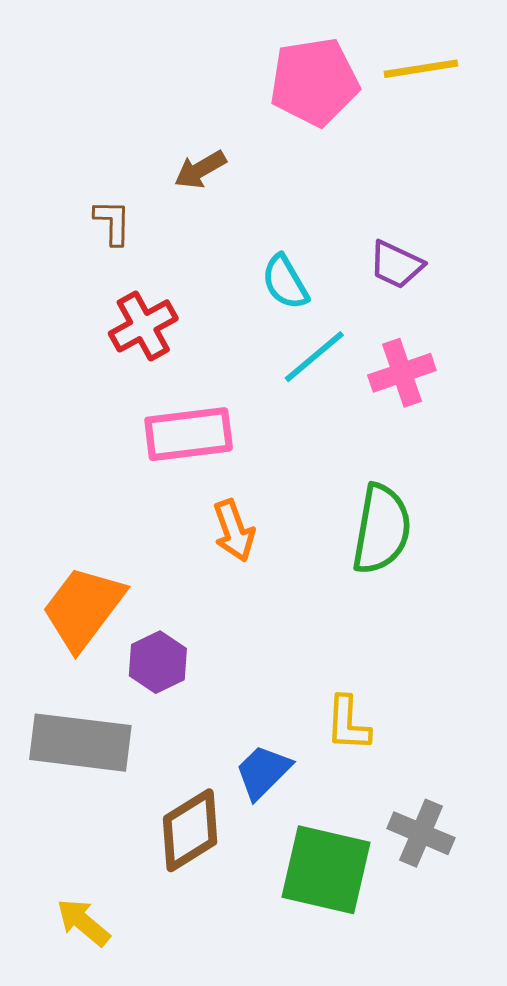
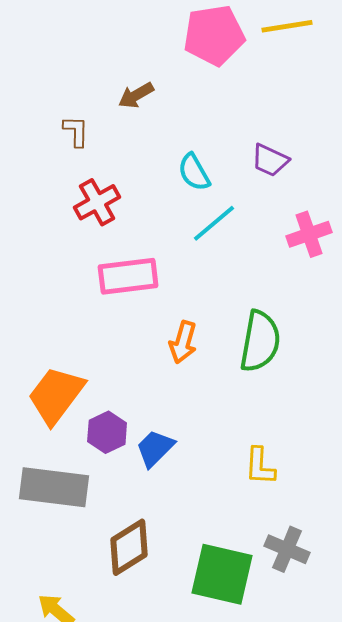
pink cross: (402, 373) -> (309, 234), moved
orange arrow: (234, 531) -> (183, 342), moved, turned 36
yellow L-shape: (348, 724) -> (260, 466), moved
blue trapezoid: (263, 772) -> (155, 448), moved

